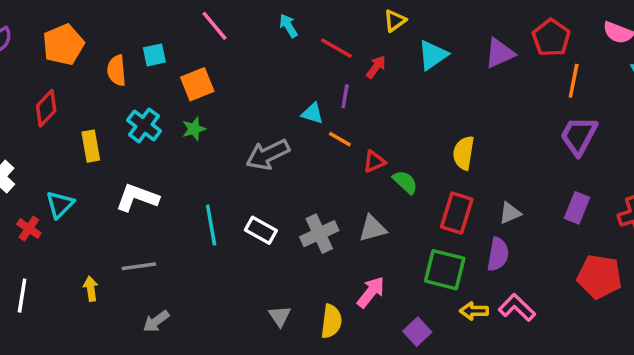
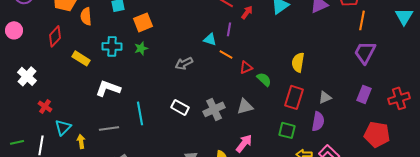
orange semicircle: (117, 70) -> (86, 16), moved
cyan cross: (144, 125) -> (112, 46), turned -36
yellow rectangle: (91, 146) -> (81, 58), turned -48
gray arrow: (268, 155) -> (184, 63), size x0.7
cyan triangle: (60, 204) -> (63, 127), moved
cyan line: (211, 225) -> (140, 113), moved
green square: (445, 270) -> (287, 130), size x0.7

